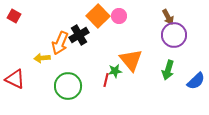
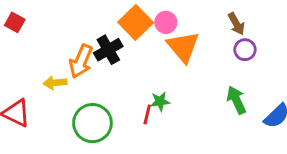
purple circle: (174, 35) -> (245, 50), size x0.6
orange triangle: (131, 60) -> (183, 47), moved
green arrow: (168, 70) -> (236, 100), turned 138

